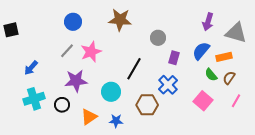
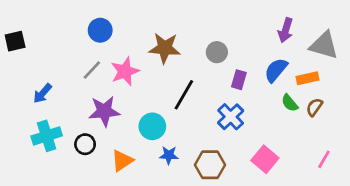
brown star: (120, 20) -> (165, 48), moved
pink square: (203, 101) -> (265, 159), moved
pink line: (236, 101) -> (324, 159), moved
brown hexagon: (147, 105) -> (210, 165), moved
blue star: (116, 121) -> (169, 155), moved

